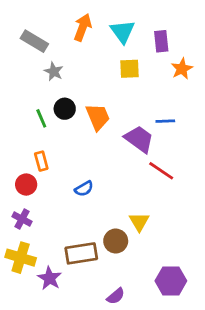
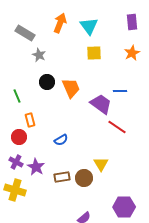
purple rectangle: (161, 41) -> (132, 22), moved
green line: (41, 118) -> (17, 96), moved
brown rectangle: (81, 253) -> (62, 177), moved, size x0.7
purple star: (50, 278) -> (36, 167), moved

